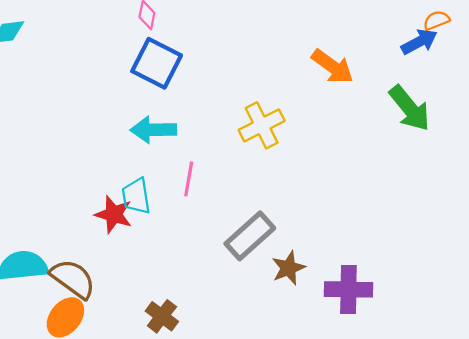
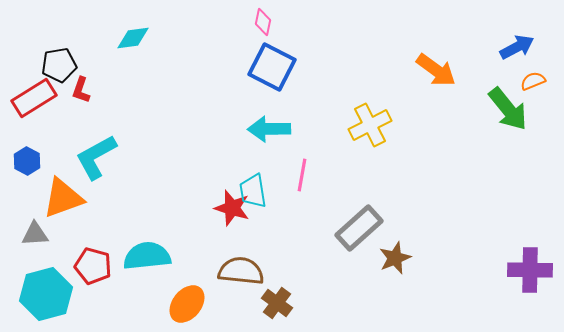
orange semicircle: (436, 20) -> (533, 81), moved
brown semicircle: (73, 279) -> (241, 271), moved, turned -30
purple cross: (348, 289) -> (530, 270), moved

